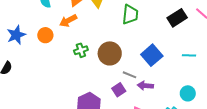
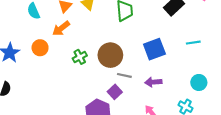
blue square: (152, 55) -> (154, 49), turned 30
gray line: (129, 75) -> (124, 75), moved
purple square: (119, 90) -> (115, 92), moved

